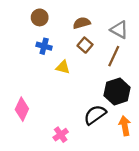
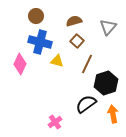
gray triangle: (119, 30) -> (108, 27), turned 42
blue cross: (44, 46) -> (40, 42), size x1.6
brown line: (114, 56) -> (87, 64), moved
pink diamond: (22, 109) -> (20, 64), moved

